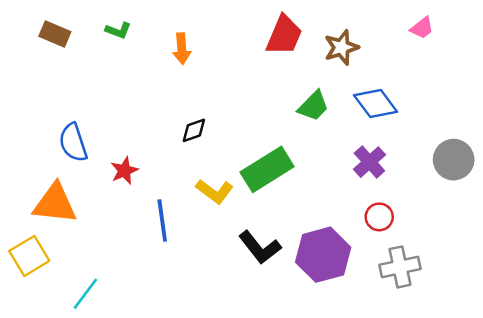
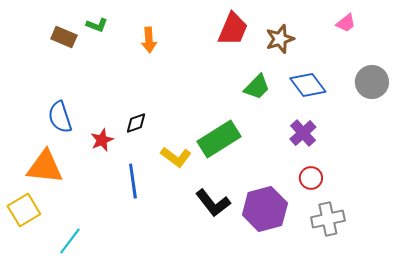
brown rectangle: (55, 34) -> (64, 37), moved
black diamond: (194, 130) -> (136, 123), moved
gray circle: (454, 160) -> (372, 82), moved

